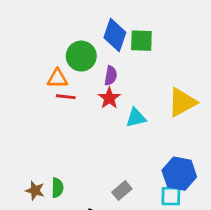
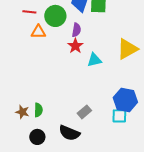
red line: (66, 97) -> (29, 12), moved

